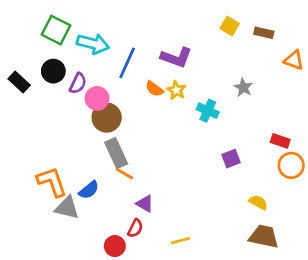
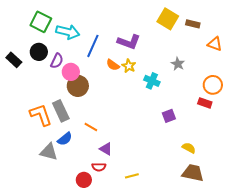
yellow square: (230, 26) -> (168, 19), size x1.5
gray rectangle: (116, 153) -> (61, 111), moved
orange circle: (291, 165) -> (213, 85), moved
orange L-shape: (52, 182) -> (41, 115), moved
red semicircle: (135, 228) -> (99, 167), turned 64

